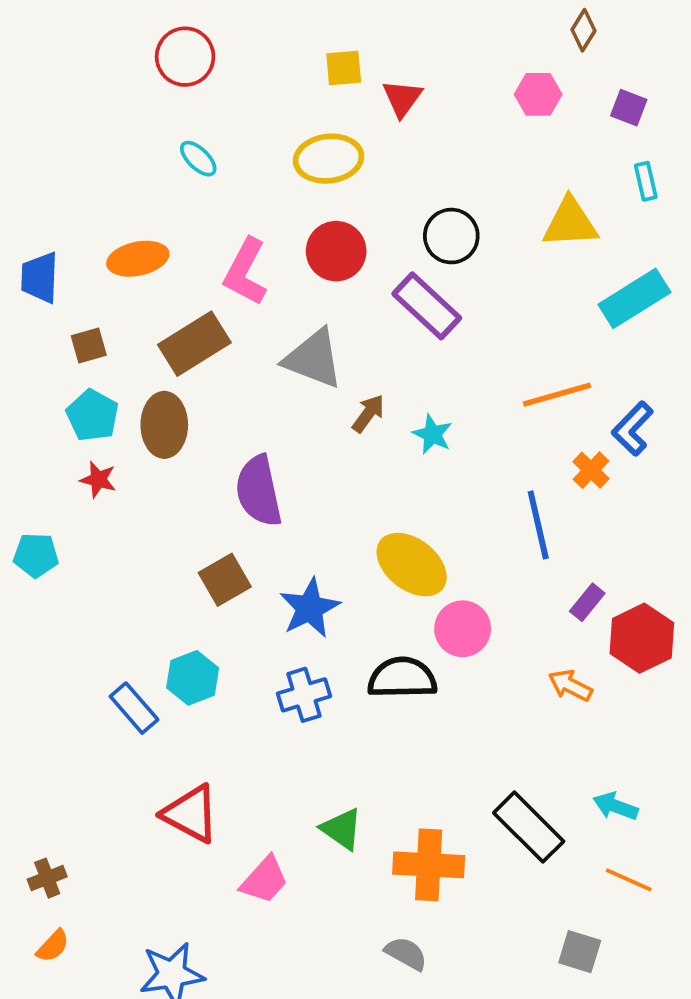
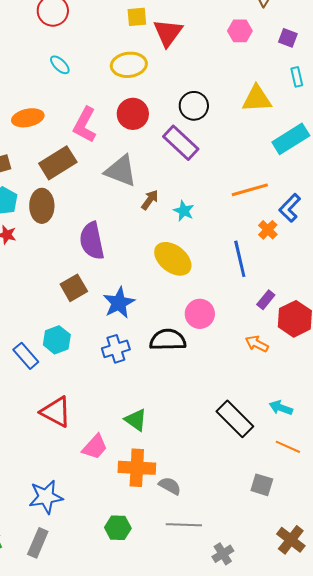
red triangle: (402, 98) -> (168, 33), size x1.4
yellow ellipse: (412, 565) -> (173, 259), moved
orange cross: (429, 865) -> (137, 468), moved

